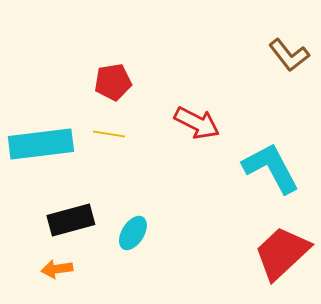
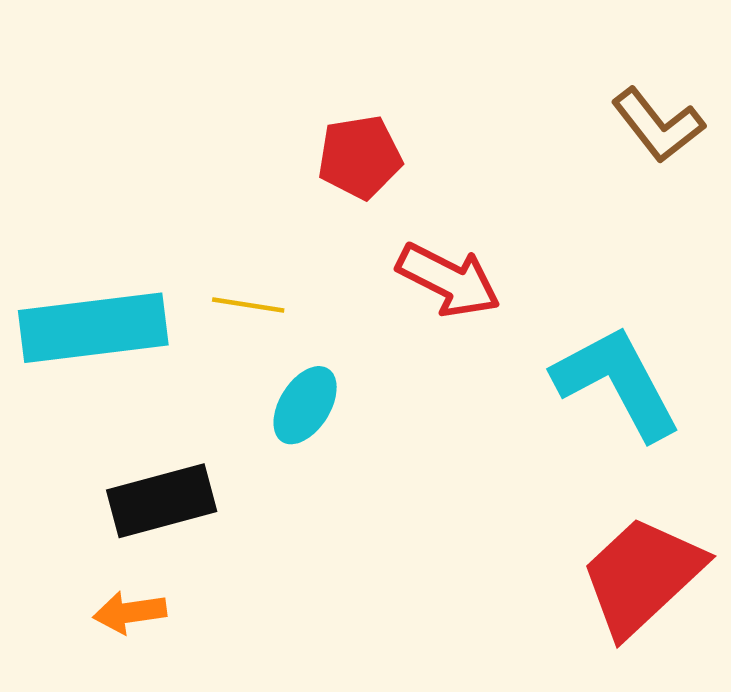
red pentagon: (113, 82) -> (360, 157), moved
cyan ellipse: (133, 233) -> (305, 405), moved

